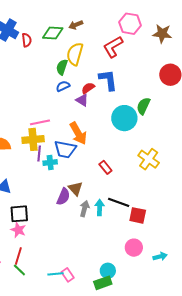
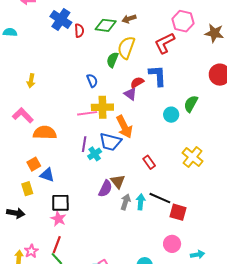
blue semicircle: (63, 86) -> (92, 81), moved, turned 88
cyan circle: (124, 118) -> (171, 115), size x0.6
yellow cross: (33, 139) -> (102, 107), moved
cyan cross: (50, 163) -> (95, 154), turned -32

